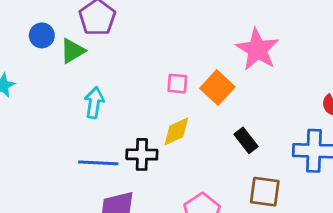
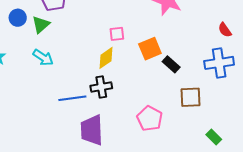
orange square: (217, 88) -> (150, 49), moved, turned 35
cyan arrow: (94, 103) -> (43, 57), moved, turned 125
yellow diamond: (176, 131) -> (106, 58), moved

